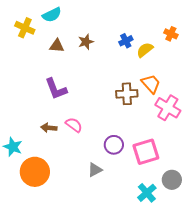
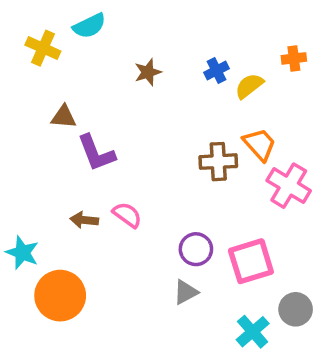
orange cross: (171, 34) -> (294, 58), turned -32
brown triangle: (57, 46) -> (64, 117), moved
gray triangle: (95, 170) -> (186, 292), moved

